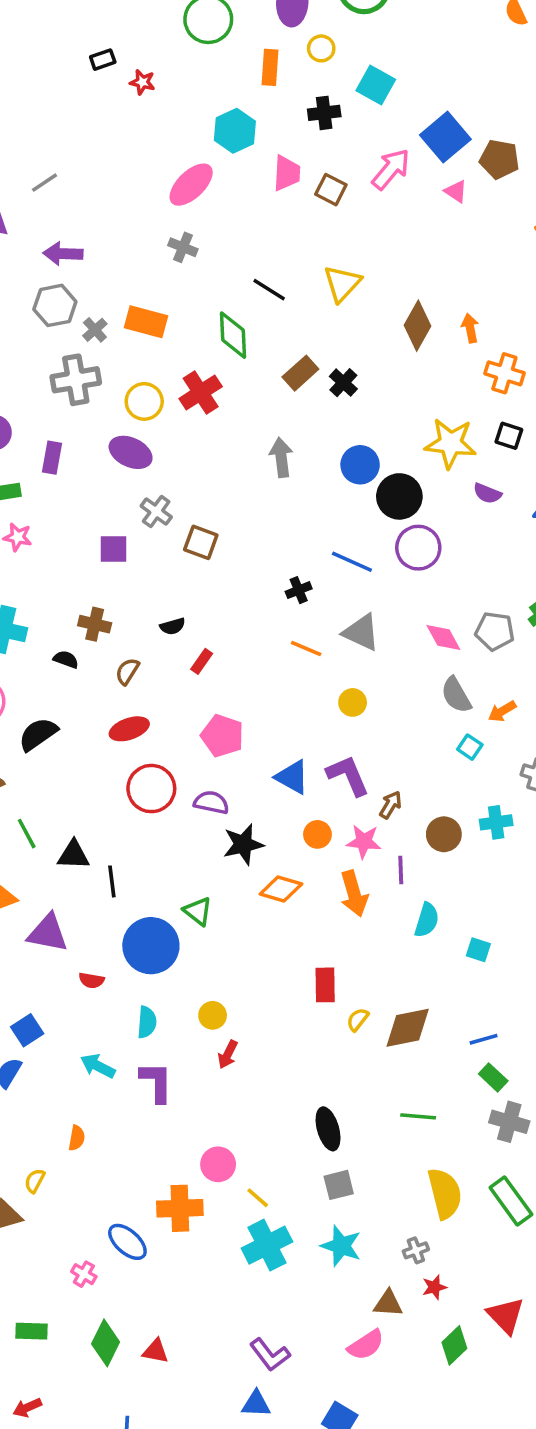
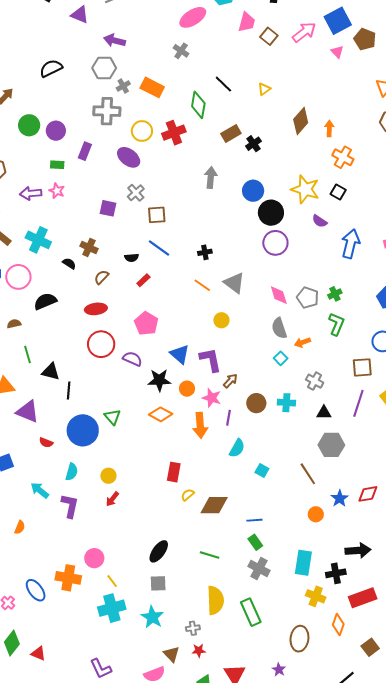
yellow triangle: (342, 283) -> (264, 89), size x0.6
brown square: (201, 542) -> (157, 215), turned -36
blue line: (352, 562) -> (159, 248), moved
black star: (243, 844) -> (159, 380), moved
black ellipse: (328, 1129) -> (159, 551), turned 40
brown triangle: (388, 1303) -> (172, 654), turned 30

